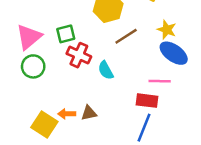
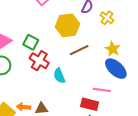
green square: (66, 34) -> (31, 42), turned 35

